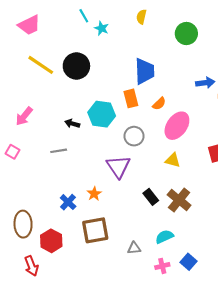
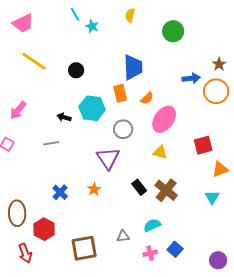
black circle: (76, 66) -> (76, 70), moved, size x0.6
orange star: (94, 194) -> (94, 189), moved
brown square: (95, 230) -> (84, 248), moved

